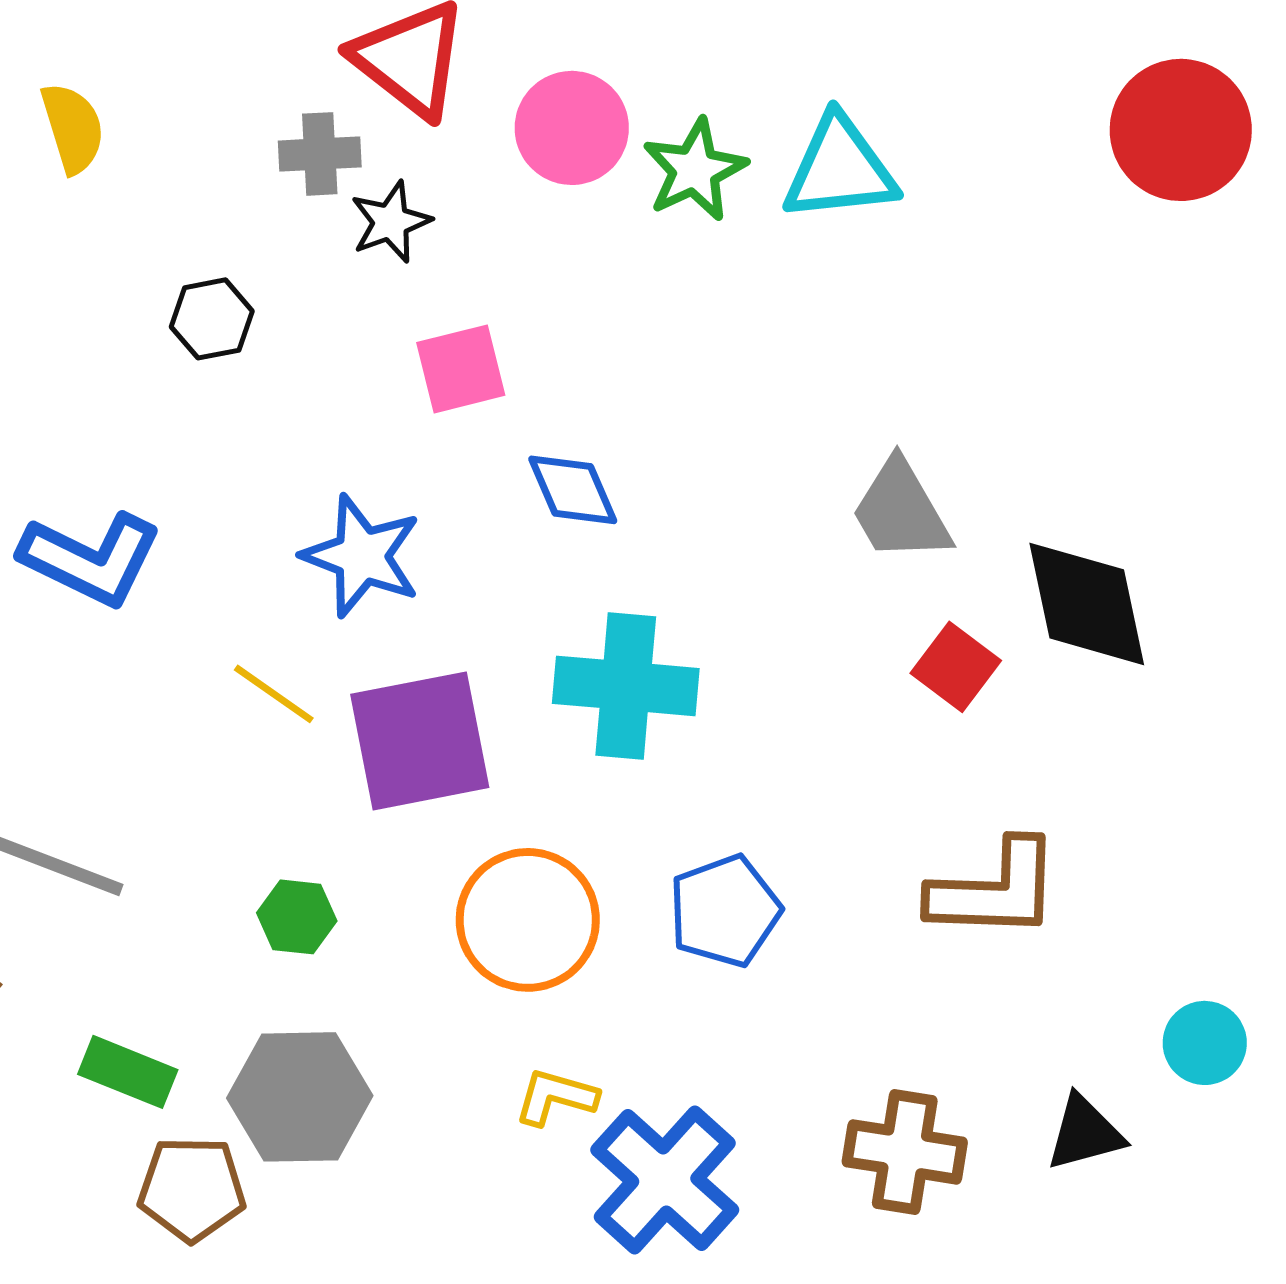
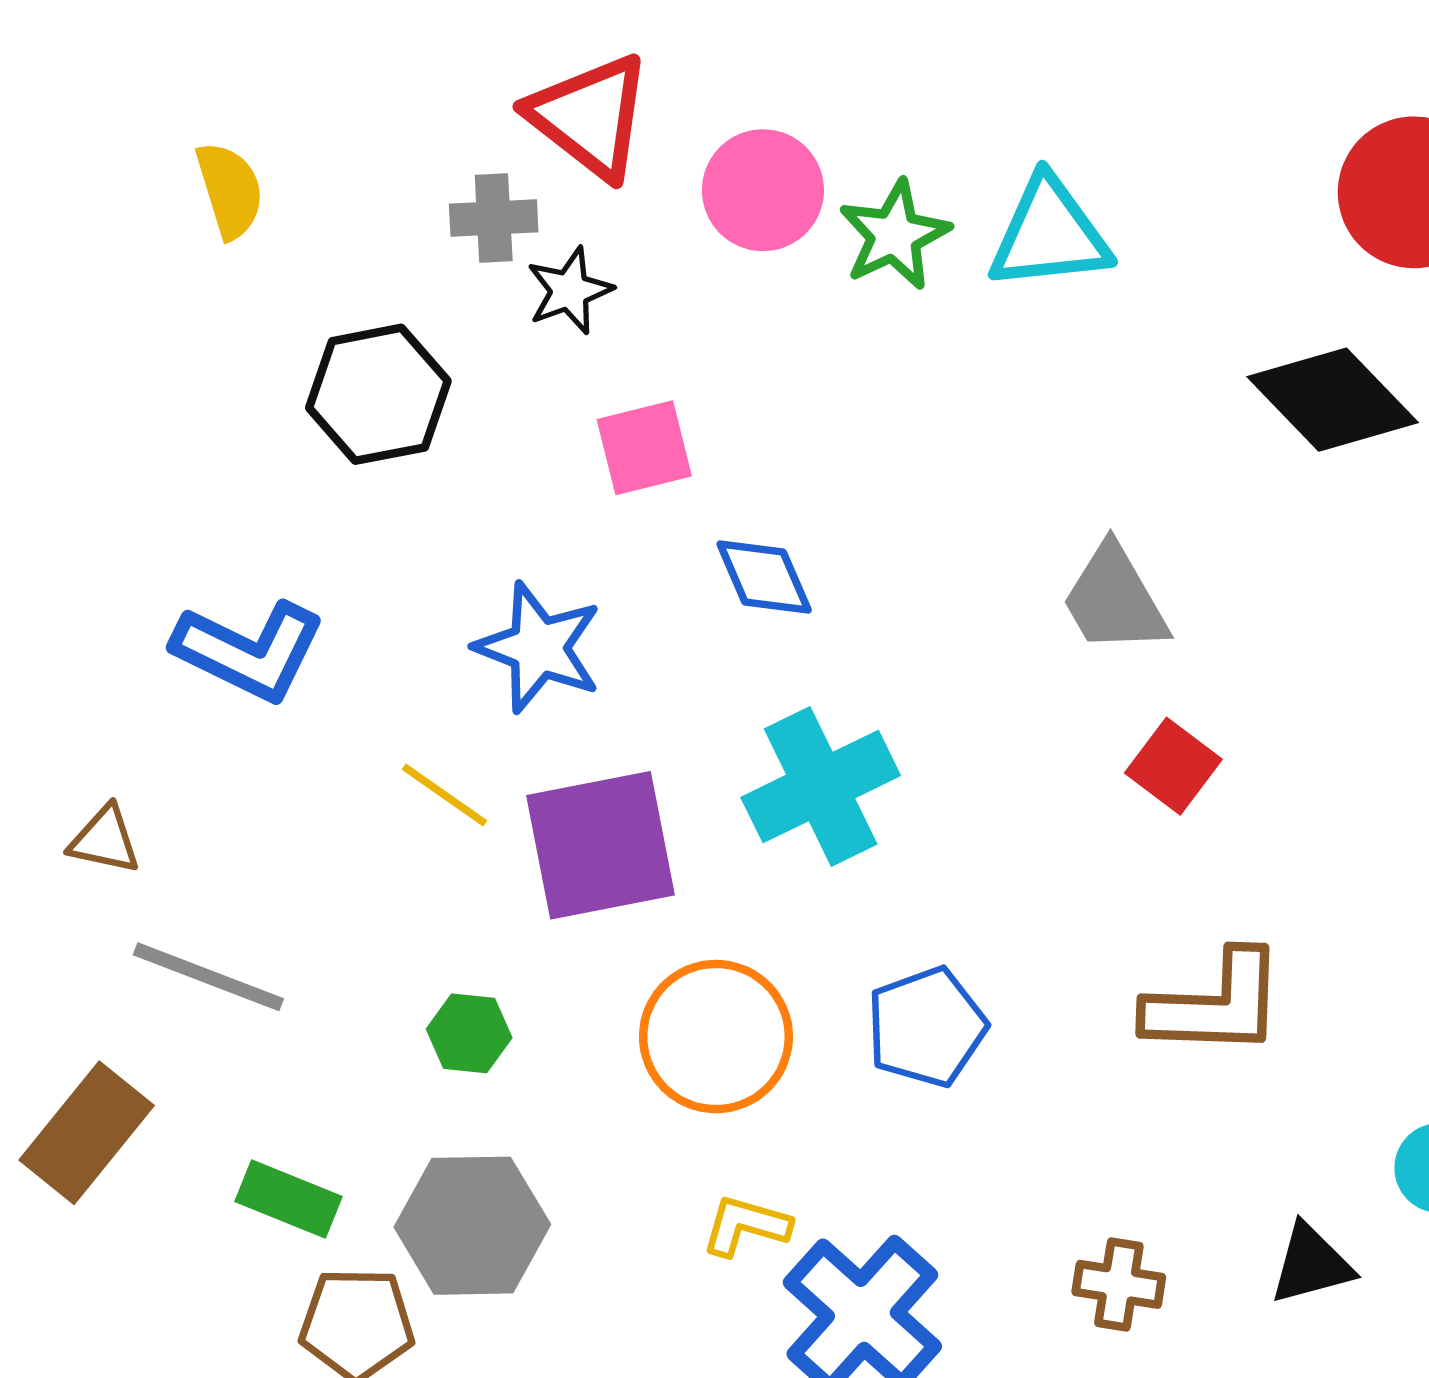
black hexagon: (212, 319) -> (378, 394), size x1.6
black diamond: (1087, 604) -> (1333, 400), moved, turned -32
cyan cross: (626, 686) -> (821, 786), turned -31
brown cross: (905, 1152) -> (1119, 1284), size x0.7

